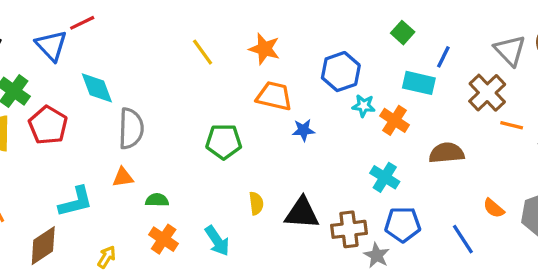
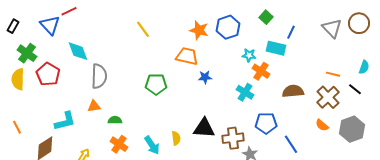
orange star: (264, 49) -> (199, 30), moved
blue hexagon: (341, 72) -> (228, 27), moved
brown cross: (487, 93) -> (328, 97), moved
cyan star: (364, 106) -> (249, 55), moved
cyan cross: (385, 177) -> (245, 92), moved
yellow semicircle: (256, 203) -> (176, 138), moved
blue pentagon: (403, 224) -> (266, 123), moved
blue line: (463, 239) -> (291, 144), moved

